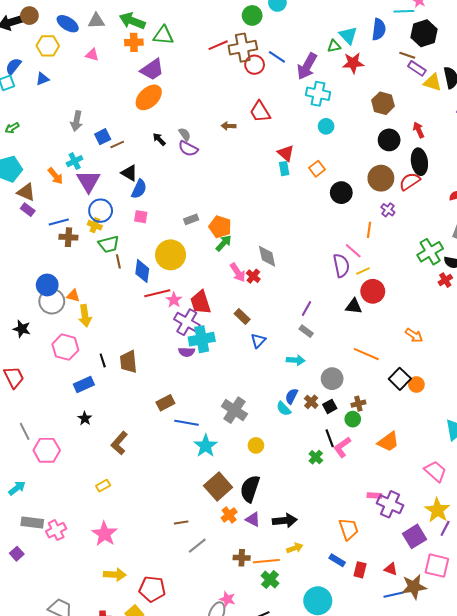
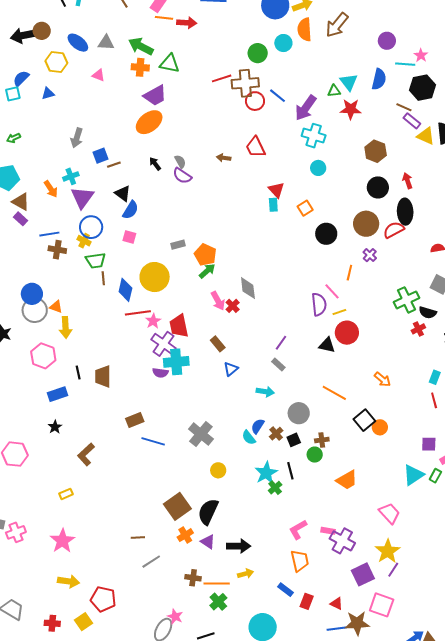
cyan star: (206, 446) -> (266, 473), moved
pink L-shape: (342, 447) -> (298, 529), moved

